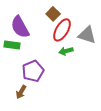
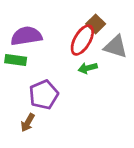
brown square: (53, 14) -> (96, 24), moved
purple semicircle: (20, 27) -> (26, 36), turned 110

